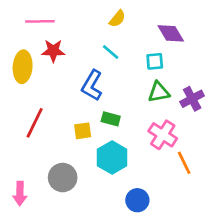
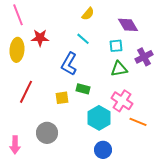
pink line: (40, 21) -> (18, 15), moved, turned 70
purple cross: (192, 99) -> (144, 57), moved
cyan hexagon: (112, 158) -> (99, 118), moved
orange line: (184, 163) -> (138, 122), turned -42

